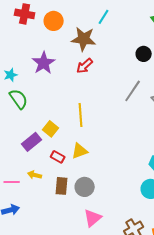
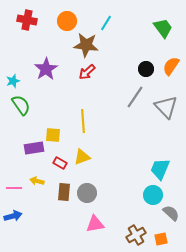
orange circle: (54, 21) -> (67, 21), moved
black circle: (144, 54) -> (146, 69), moved
yellow square: (51, 129) -> (53, 135), turned -35
purple rectangle: (32, 142) -> (34, 148), turned 30
pink triangle: (93, 218) -> (95, 224), turned 30

